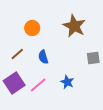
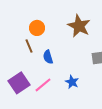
brown line: (17, 54) -> (29, 46), moved, turned -72

